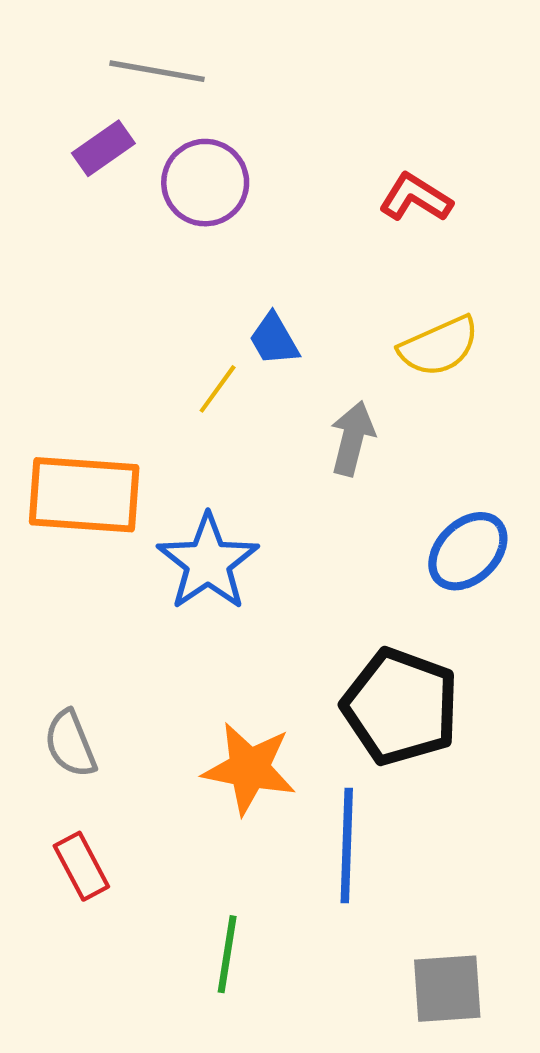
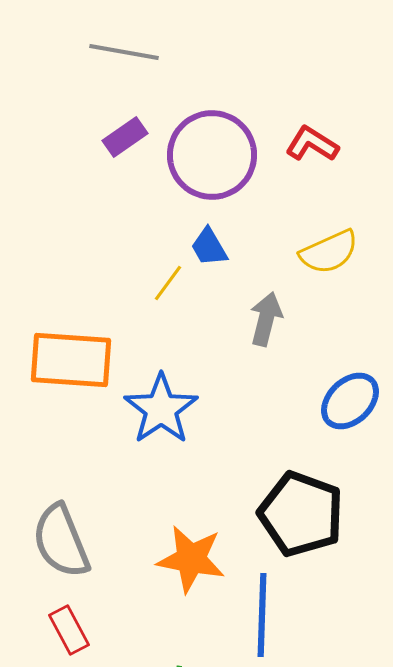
purple rectangle: (103, 148) -> (125, 137), moved
purple circle: (205, 183) -> (212, 155), moved, size x1.4
gray semicircle: (70, 744) -> (61, 541), size x1.5

